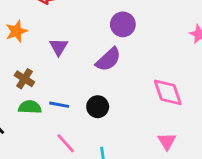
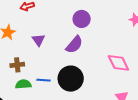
brown cross: (24, 79) -> (17, 65), turned -32
black circle: (98, 107) -> (71, 79), size x1.6

